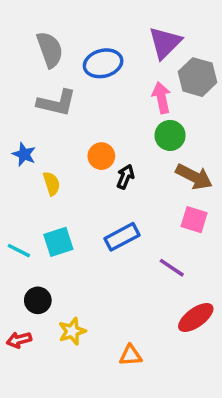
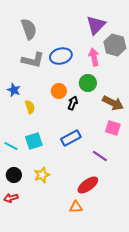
blue ellipse: (103, 63) -> (61, 56), moved
green circle: (170, 135) -> (88, 83), moved
black circle: (38, 300) -> (14, 175), moved
red ellipse: (196, 318) -> (88, 185), moved
yellow star: (72, 331) -> (42, 175), moved

